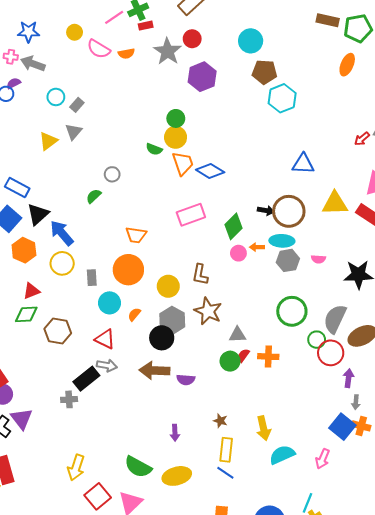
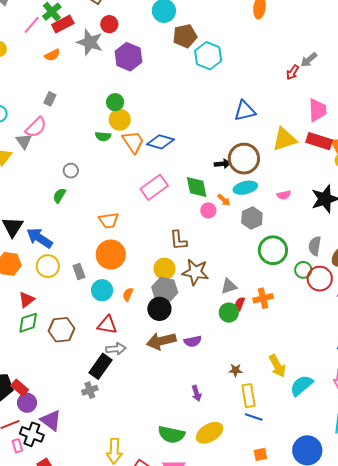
red rectangle: (146, 26) -> (63, 24), size x1.5
pink semicircle: (99, 49) -> (36, 127), moved, turned -60
gray rectangle: (77, 105) -> (50, 99), moved
green diamond: (233, 226) -> (197, 187), turned -40
orange arrow: (257, 247) -> (224, 200), turned -120
gray hexagon: (288, 260) -> (252, 218), moved
yellow circle: (168, 286) -> (165, 269), moved
gray semicircle: (335, 319) -> (315, 246), size x0.7

